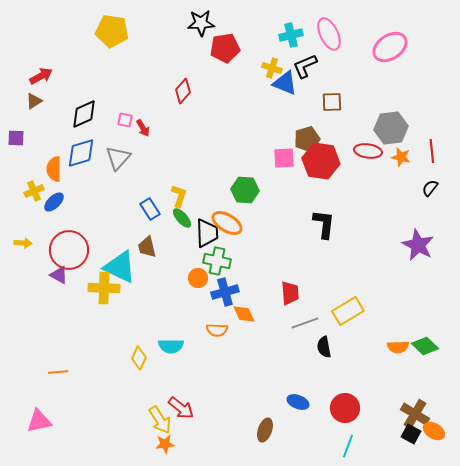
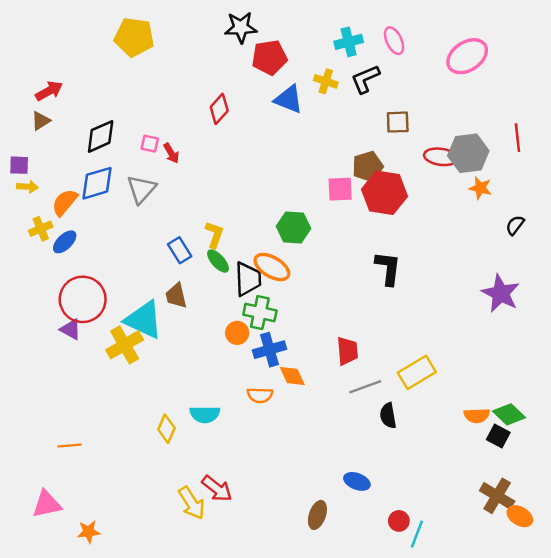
pink ellipse: (329, 34) -> (394, 41), size x0.7
blue triangle: (285, 83) -> (289, 99), moved
red ellipse: (368, 151) -> (441, 157), moved
red line: (432, 151) -> (517, 138), moved
orange semicircle: (54, 169) -> (65, 202), turned 40
yellow arrow: (23, 243) -> (28, 187), moved
yellow cross: (104, 288) -> (125, 345), turned -32
red circle: (345, 408) -> (399, 521), moved, size x0.6
black square: (411, 434) -> (498, 436), moved
orange star: (165, 444) -> (89, 532), moved

